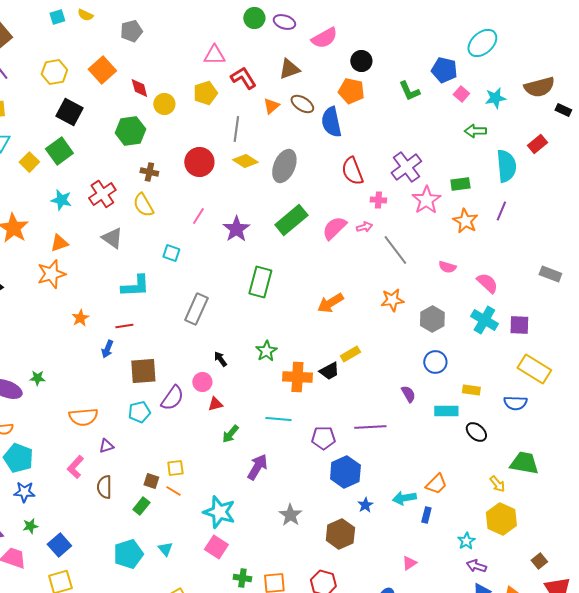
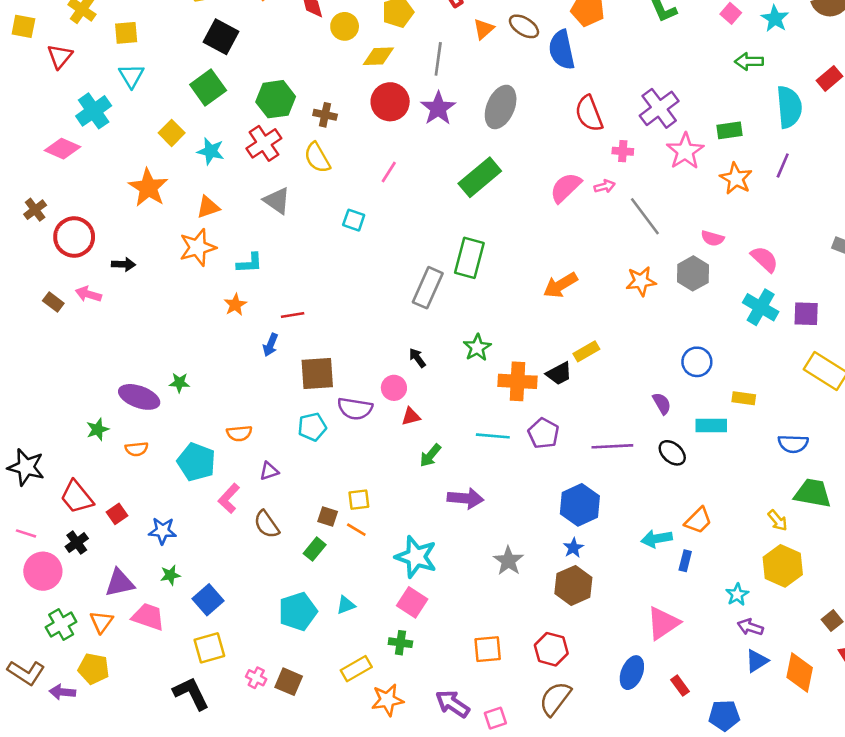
cyan star: (495, 98) -> (775, 19), turned -30
green hexagon: (130, 131) -> (276, 99), moved
yellow diamond: (245, 161) -> (378, 56), moved, turned -35
yellow square: (29, 162) -> (172, 133), moved
green rectangle: (291, 220) -> (480, 177), moved
purple star: (236, 229) -> (438, 108), moved
cyan L-shape: (135, 286) -> (250, 263), moved, size x0.7
gray rectangle: (196, 309) -> (428, 288), moved
gray hexagon: (432, 319) -> (693, 273), moved
purple semicircle: (172, 398) -> (355, 409), turned 64
blue semicircle: (515, 403) -> (793, 444), moved
orange semicircle: (83, 417) -> (239, 433), size x0.7
black ellipse: (476, 432) -> (672, 453), moved
purple pentagon: (323, 438) -> (543, 433), moved, turned 30
cyan pentagon: (18, 458) -> (196, 462), moved
purple arrow: (257, 467) -> (465, 498), turned 64
brown semicircle: (104, 487) -> (267, 524), turned -35
blue star: (365, 505) -> (573, 548), moved
cyan triangle: (165, 549) -> (346, 605), turned 49
pink triangle: (409, 563) -> (663, 623), size x1.8
green cross: (242, 578) -> (400, 643), moved

